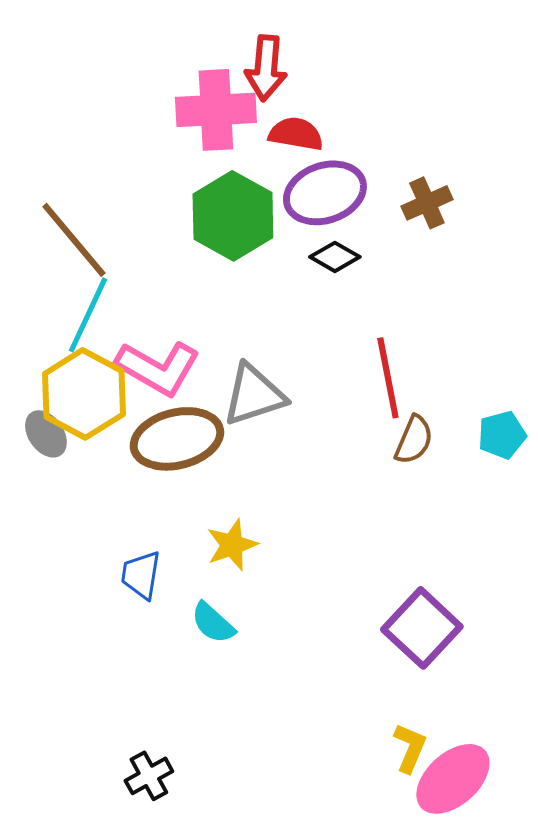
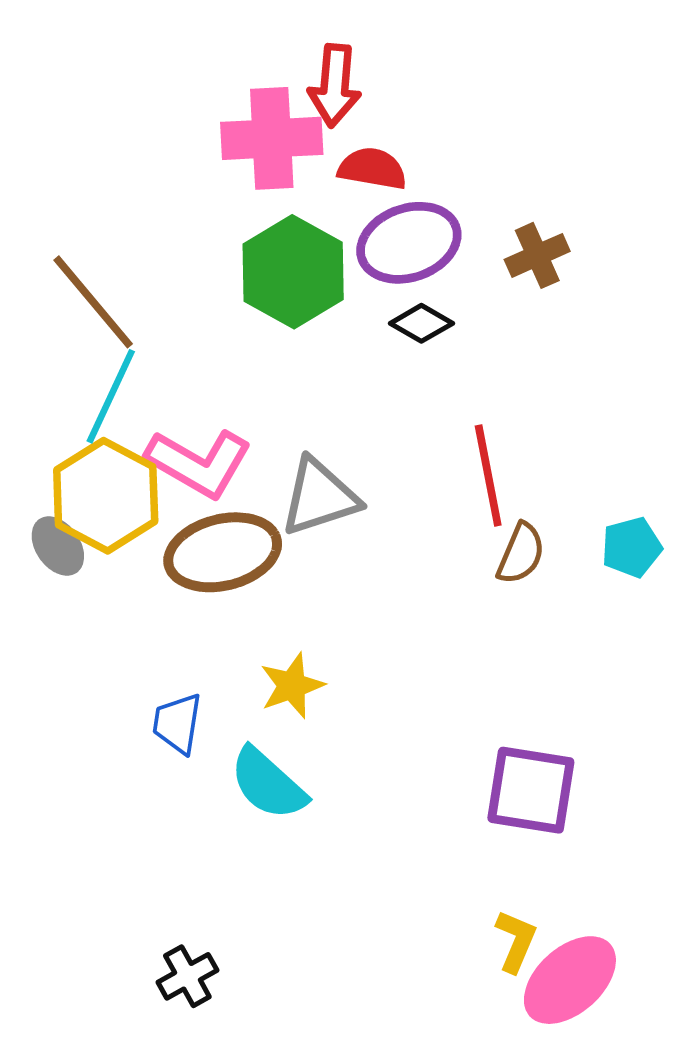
cyan semicircle: (213, 623) -> (268, 784), size x1.4
purple square: (422, 628) -> (531, 790), turned -34

